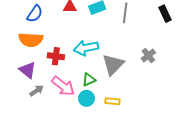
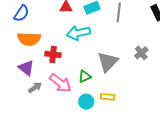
blue semicircle: (35, 14) -> (21, 13), moved
cyan arrow: (86, 48) -> (78, 33), moved
cyan circle: (86, 98) -> (86, 102), moved

